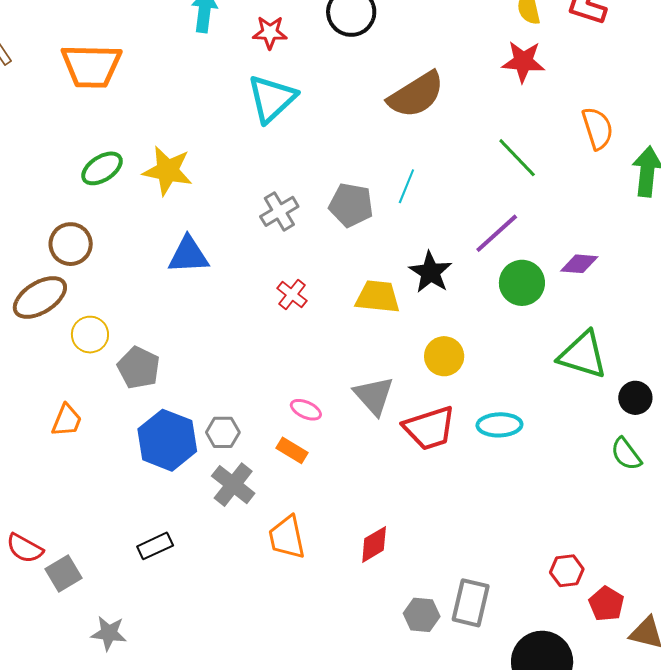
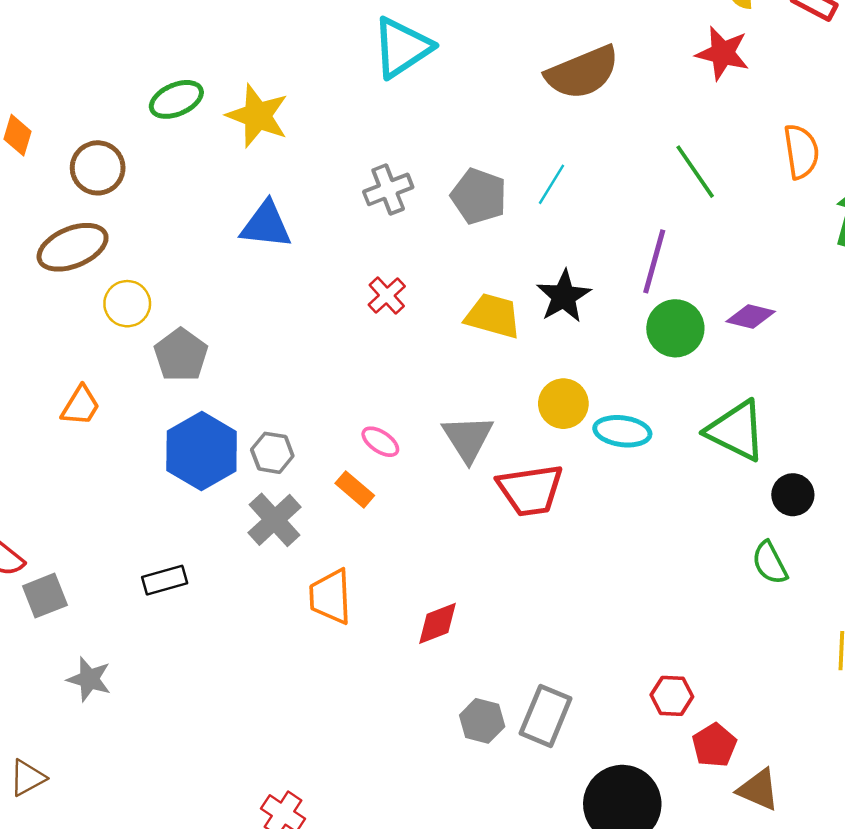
purple line: (497, 233) -> (654, 261), turned -42
brown circle: (71, 244) -> (98, 168), moved
cyan ellipse: (499, 425) -> (622, 431), moved

